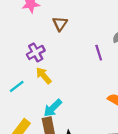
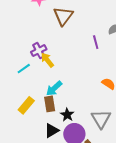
brown triangle: (60, 24) -> (63, 16), size x1.5
purple cross: (36, 52) -> (39, 51), moved

